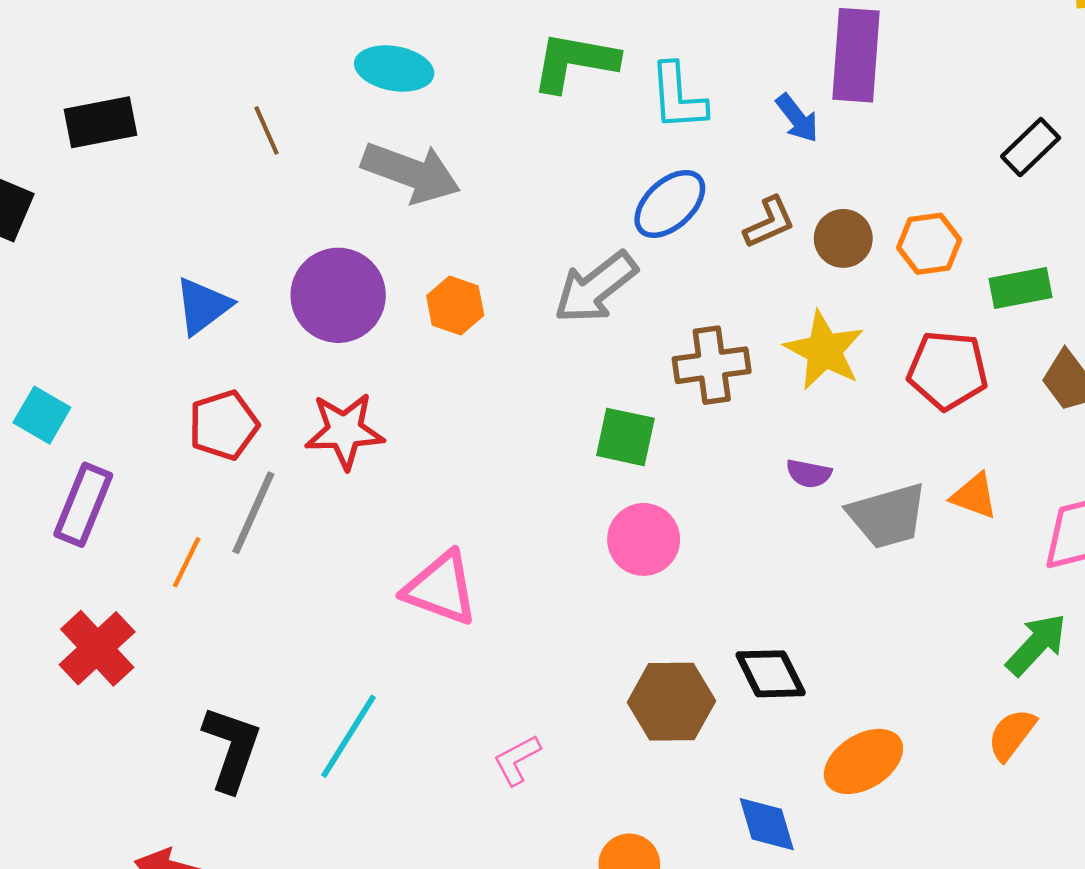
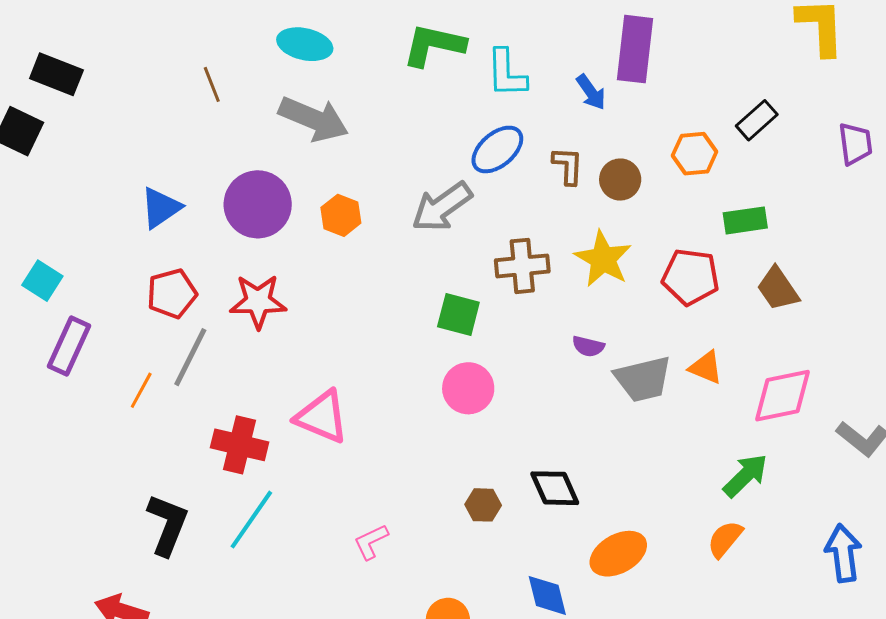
black rectangle: (101, 122) -> (56, 74), moved, turned 30
brown L-shape: (769, 222) -> (568, 166), turned -66
orange hexagon: (929, 244) -> (695, 154), moved
red cross: (97, 648) -> (240, 445), moved, turned -36
brown hexagon: (671, 702) -> (483, 505), size x0.6

